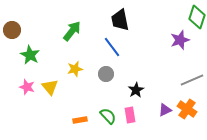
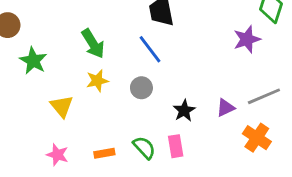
green arrow: (72, 31) -> (93, 44), moved, turned 110
pink star: (27, 87) -> (57, 155), moved
purple triangle: (165, 110) -> (225, 108), moved

